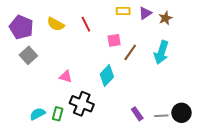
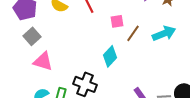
cyan arrow: (161, 52) -> (164, 33), turned -130
pink triangle: (66, 77) -> (43, 61), moved, size x1.5

